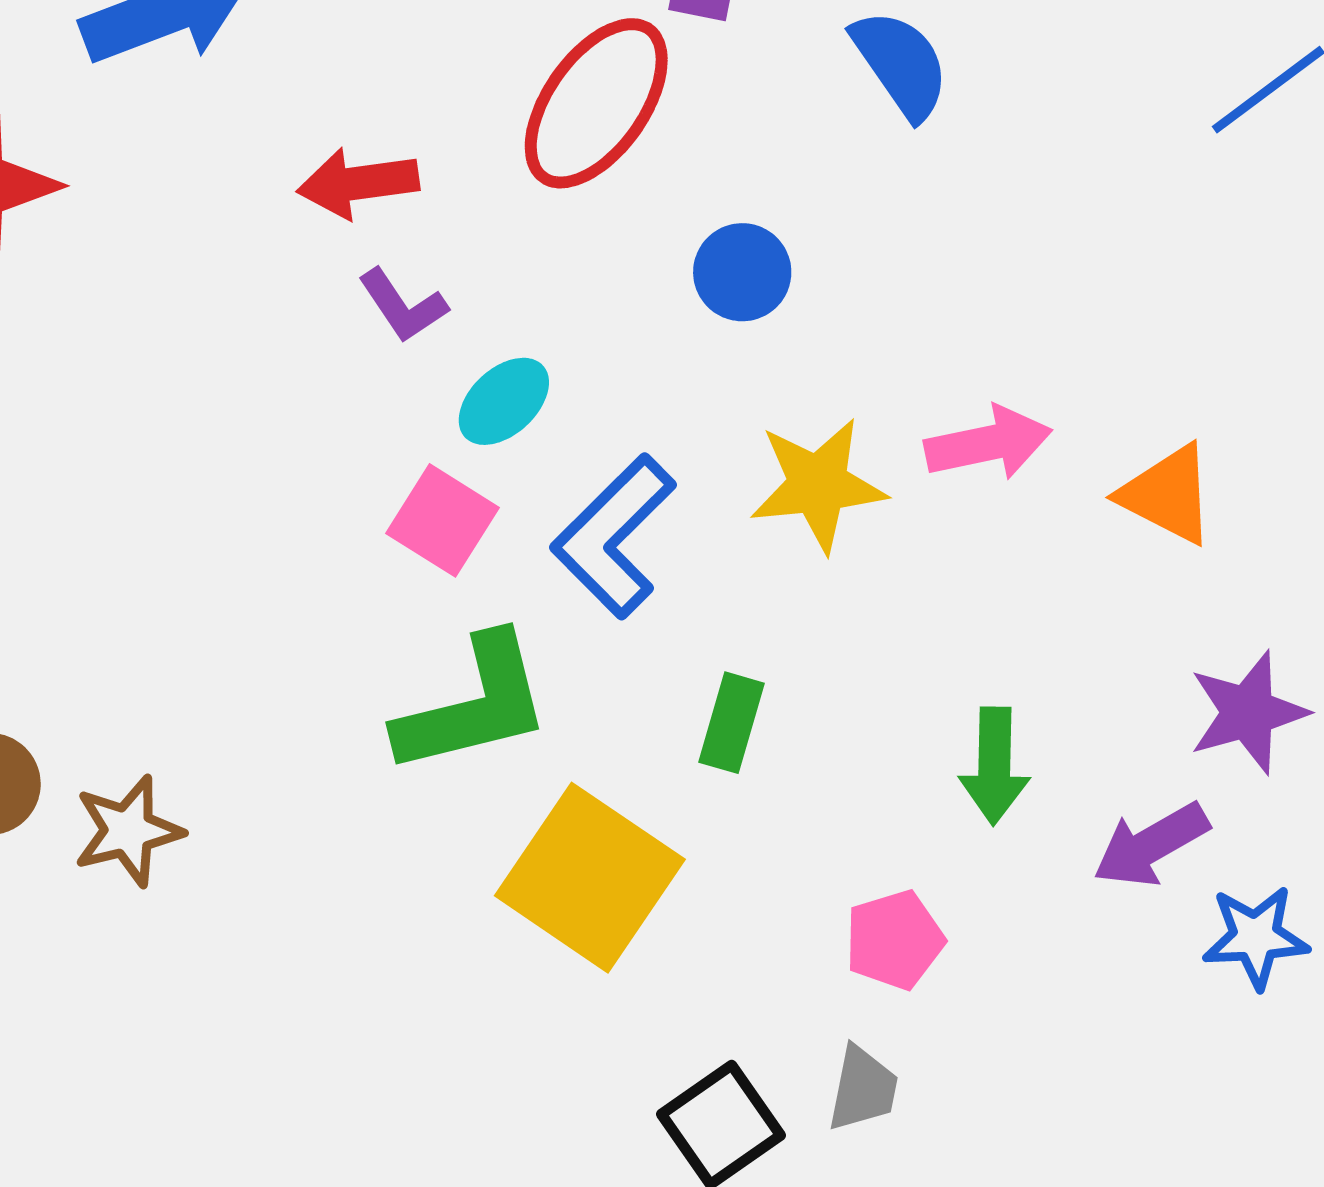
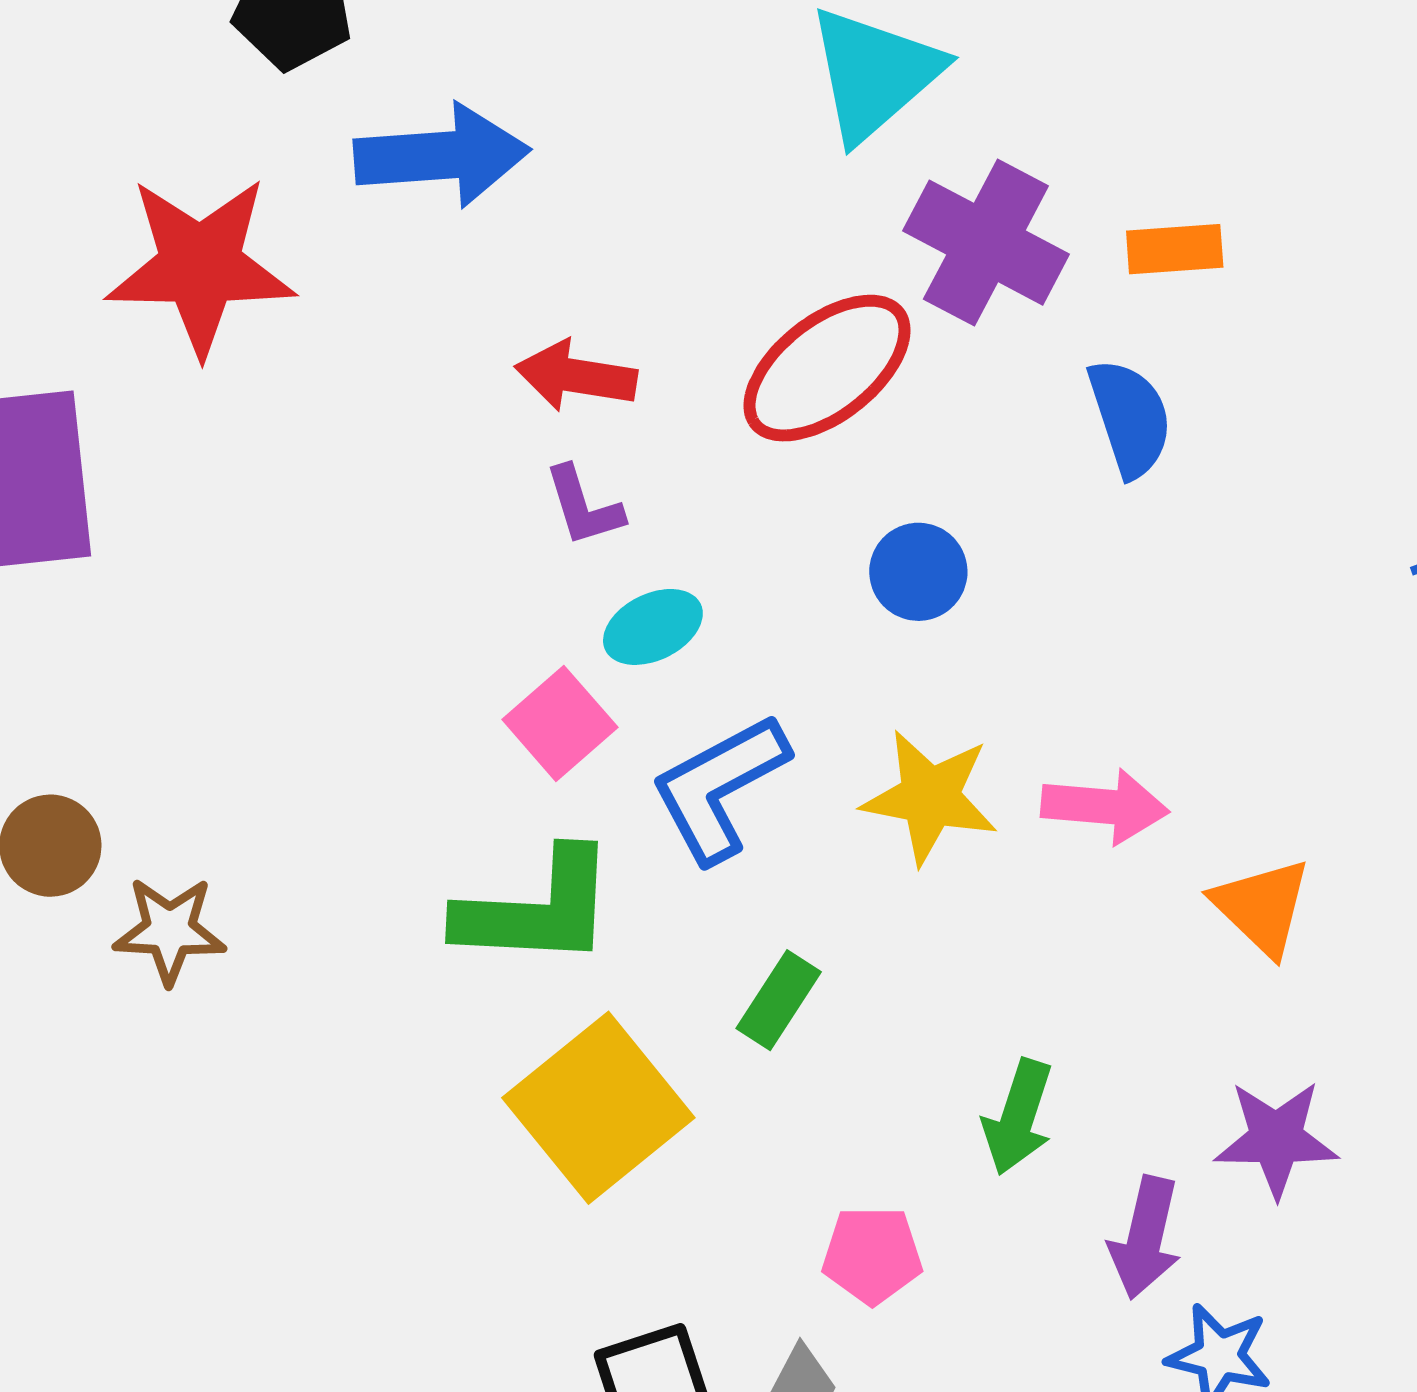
purple arrow: (1151, 845) -> (1145, 1238), turned -64

